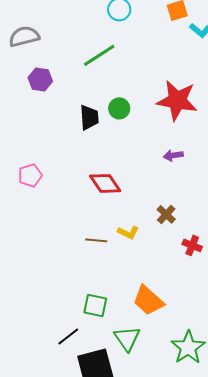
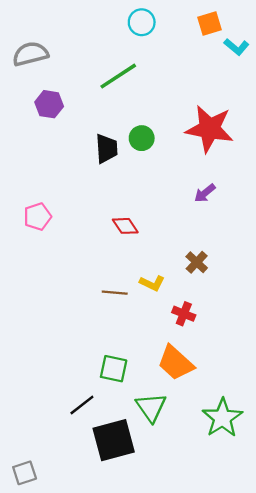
purple arrow: (173, 155) -> (205, 193), turned -30
red diamond: (105, 183) -> (125, 226), size x0.7
red cross: (192, 245) -> (184, 314), moved

